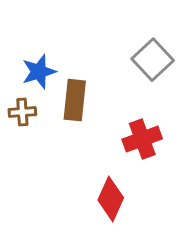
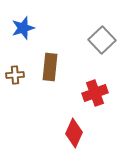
blue star: (39, 72) -> (23, 28), moved

